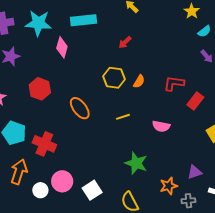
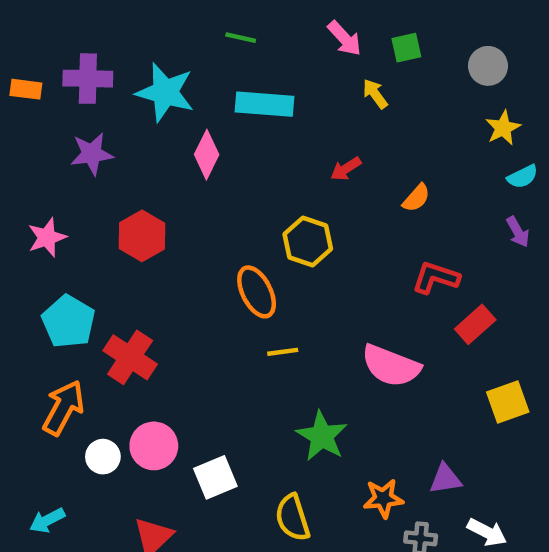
orange semicircle: (139, 81) -> (416, 198), moved
orange ellipse: (80, 108) -> (257, 292), moved
yellow line: (123, 117) -> (283, 352), moved
pink semicircle: (161, 126) -> (391, 366), size x1.5

